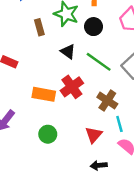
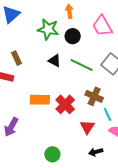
brown rectangle: (39, 27) -> (17, 58), moved
red cross: (72, 87) -> (65, 104), moved
green circle: (48, 134) -> (52, 154), moved

